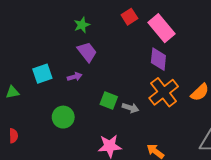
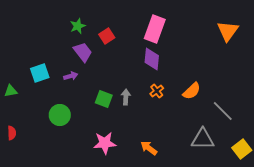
red square: (129, 17) -> (107, 36), moved
pink rectangle: (162, 28) -> (155, 29), turned 60
orange cross: (164, 92) -> (157, 91), size x0.5
gray arrow: (130, 108) -> (126, 97), moved, turned -105

